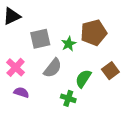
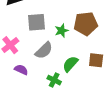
brown square: (110, 71) -> (96, 60), turned 35
purple semicircle: (21, 92) -> (21, 70), moved

